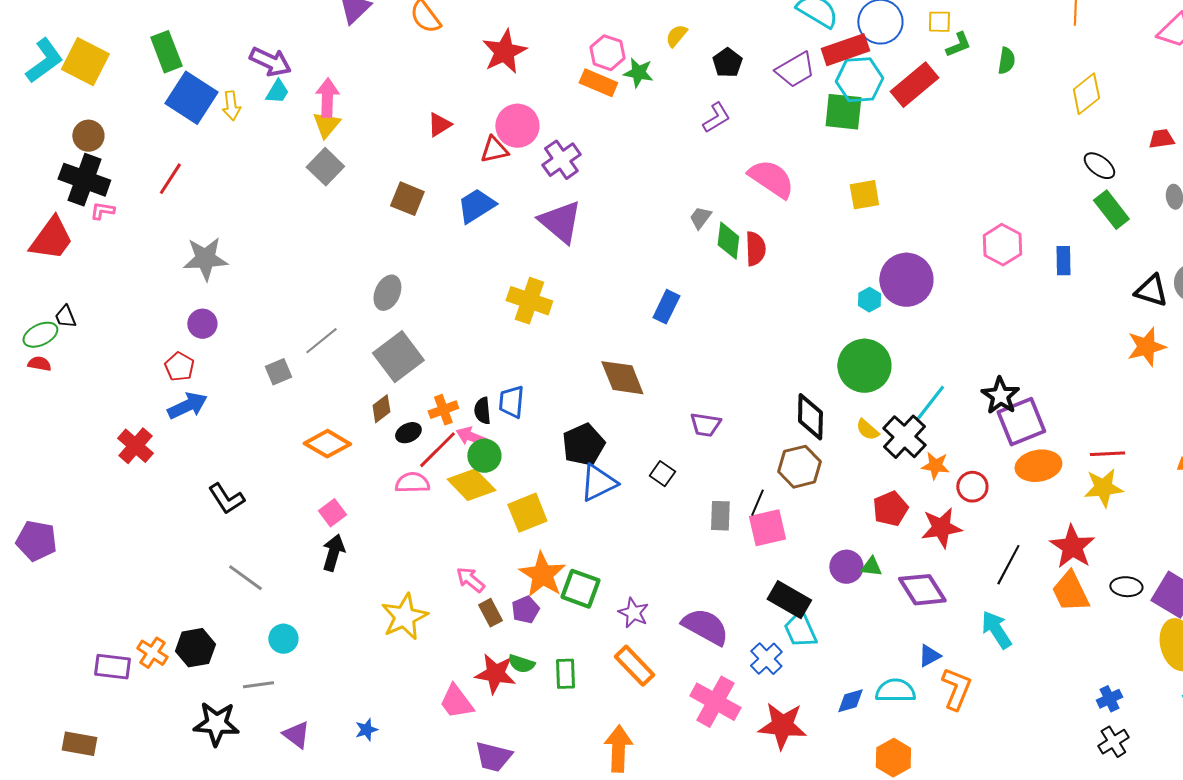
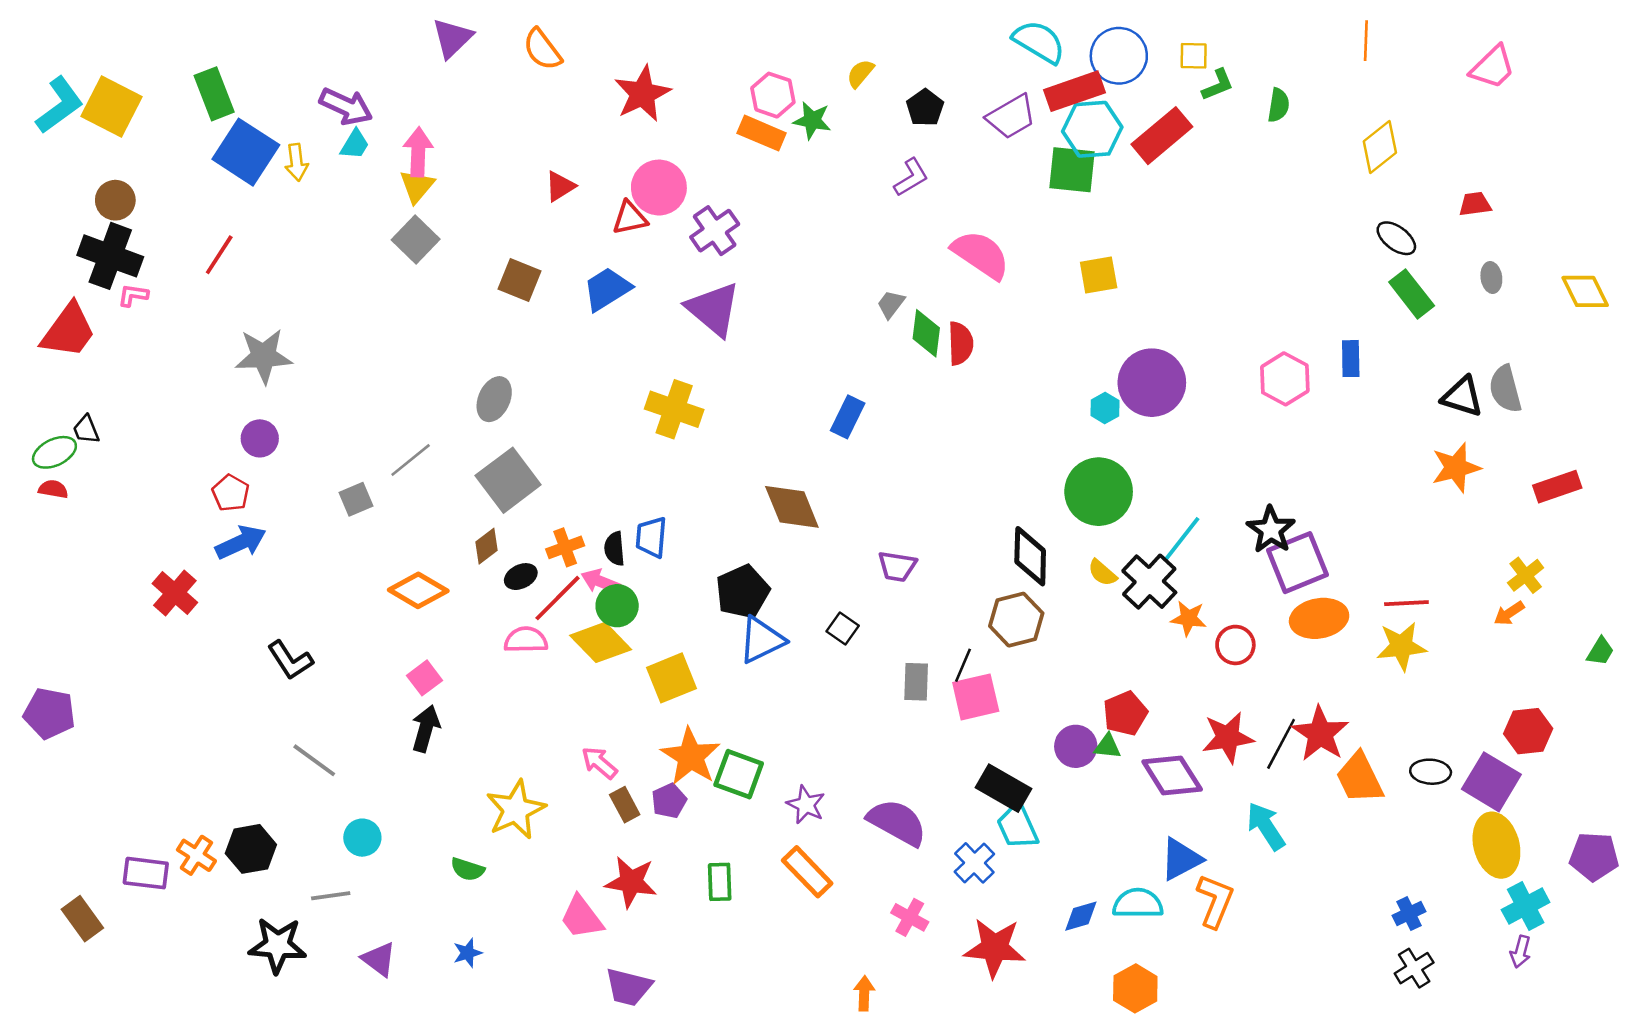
pink hexagon: (1002, 245) -> (1285, 379), moved
red pentagon: (890, 509) -> (1125, 713), moved
red star: (941, 528) -> (1228, 737), moved
red star: (1072, 547) -> (1320, 734), moved
blue triangle: (929, 656) -> (1181, 859), size x1.5
green semicircle: (521, 664) -> (468, 869), moved
pink cross: (715, 702) -> (910, 917), size x0.6
brown rectangle: (79, 744) -> (82, 919), moved, turned 44
orange arrow: (618, 749) -> (864, 993), moved, size x0.6

